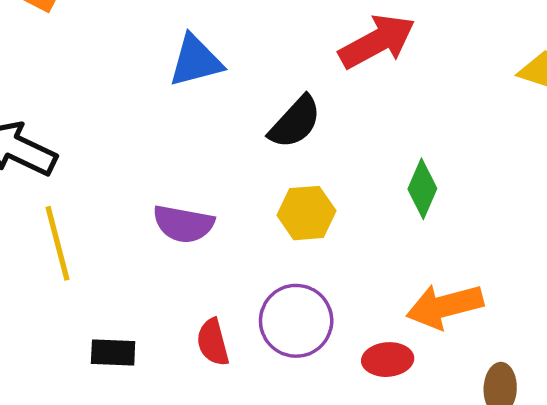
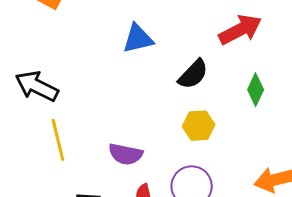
green diamond: (422, 189) -> (256, 90), moved
purple semicircle: (183, 224) -> (126, 154), moved

